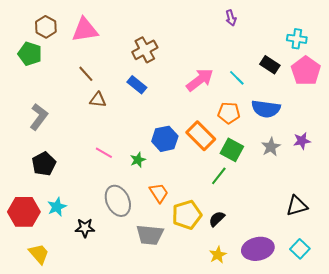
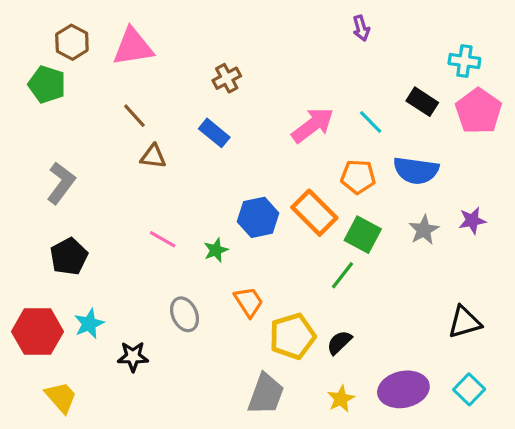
brown cross: (145, 50) -> (227, 78), size x0.7
gray ellipse: (118, 201) -> (185, 314), size x0.7
gray trapezoid: (150, 235) -> (266, 394), moved, turned -76

